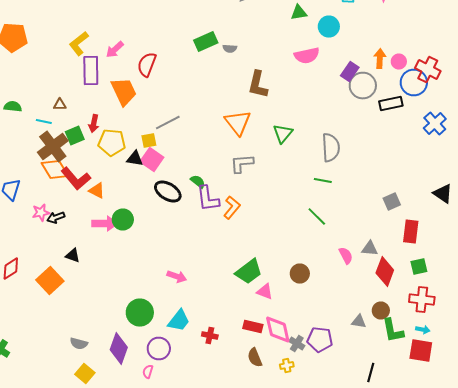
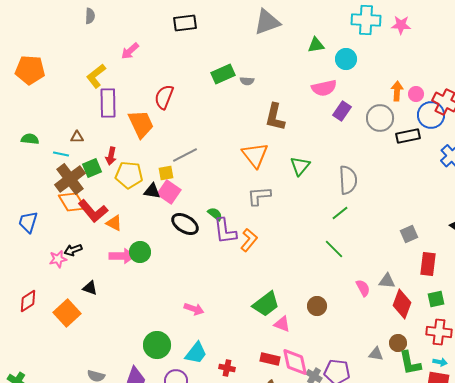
pink arrow: (115, 50) -> (130, 51), moved
purple rectangle: (350, 72) -> (342, 111), moved
green line: (323, 180) -> (340, 213), turned -48
pink star: (41, 212) -> (58, 259), moved

